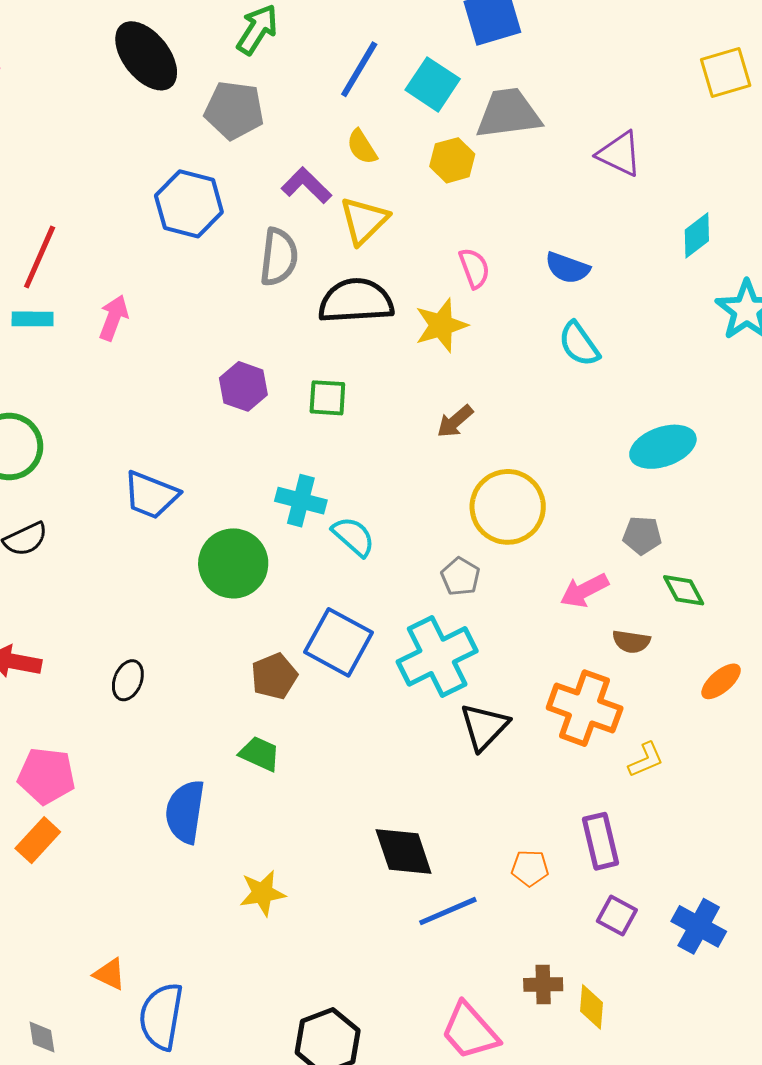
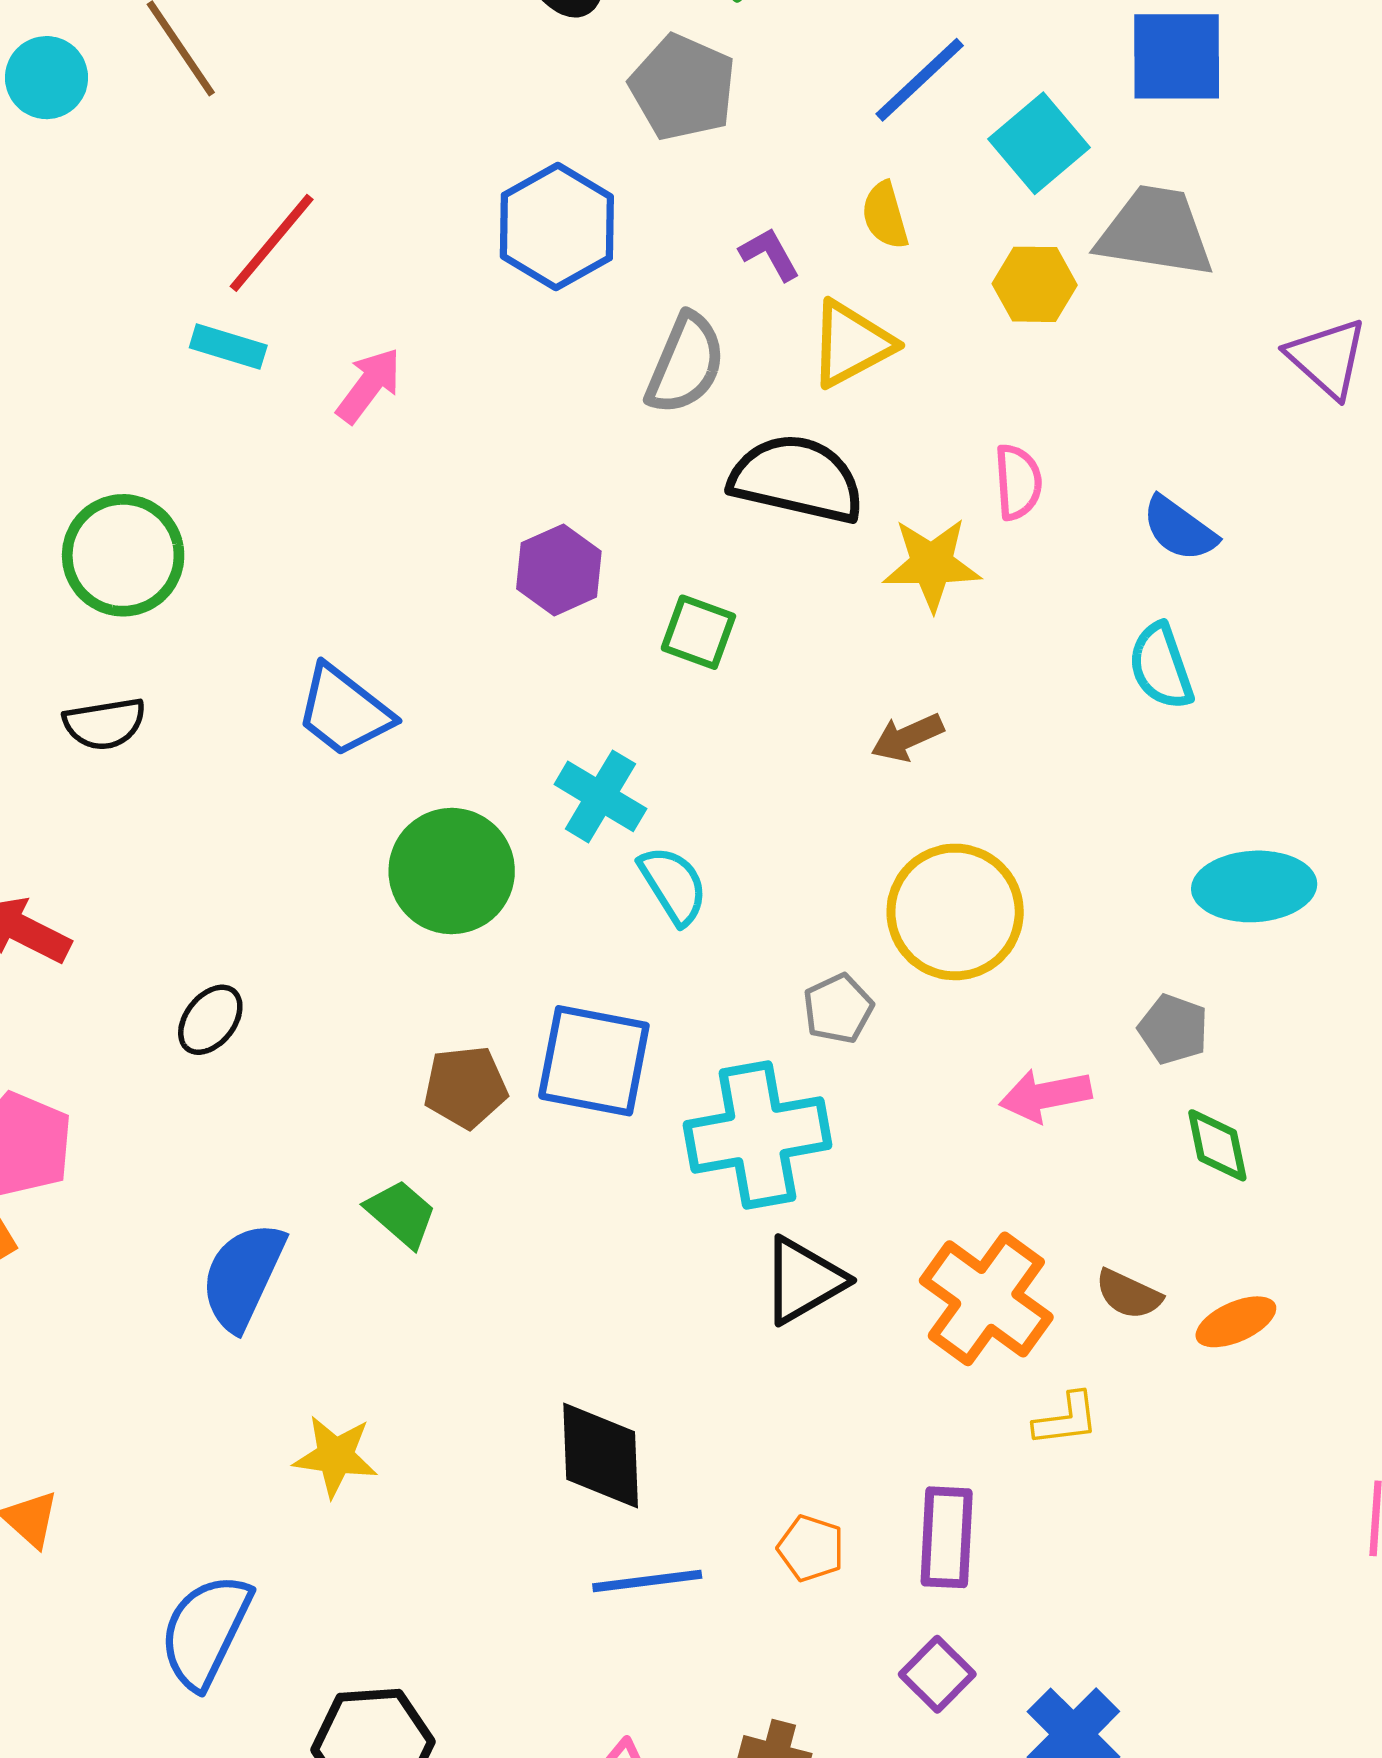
purple L-shape: (306, 185) -> (770, 254), size x0.7
blue square: (339, 642) -> (594, 1061), turned -34
brown semicircle: (631, 642) -> (1129, 1294), moved
blue semicircle: (161, 1016) -> (205, 1631), moved

